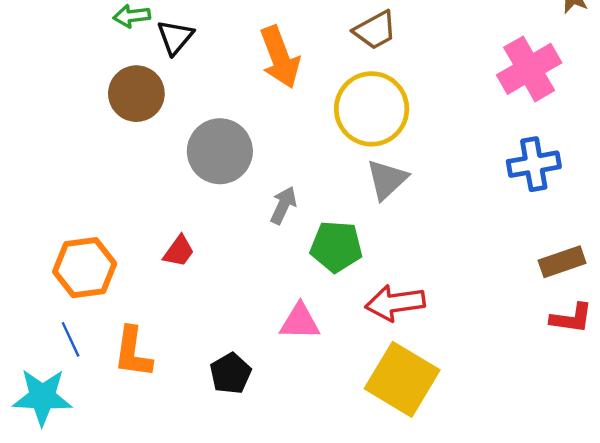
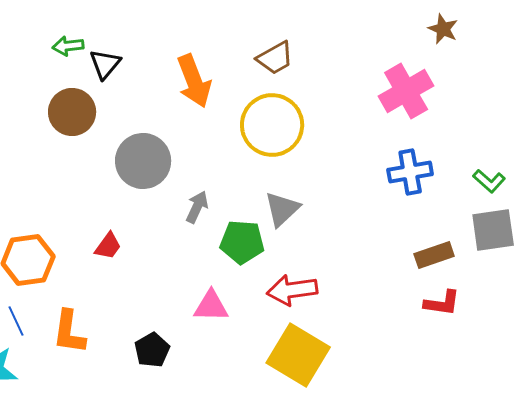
gray triangle: (387, 179) -> (282, 209), moved

